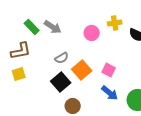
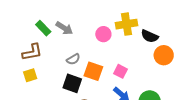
yellow cross: (115, 23) -> (127, 24), size x1.5
orange square: (82, 70) -> (93, 71), turned -30
black square: (61, 82) -> (72, 83), turned -30

